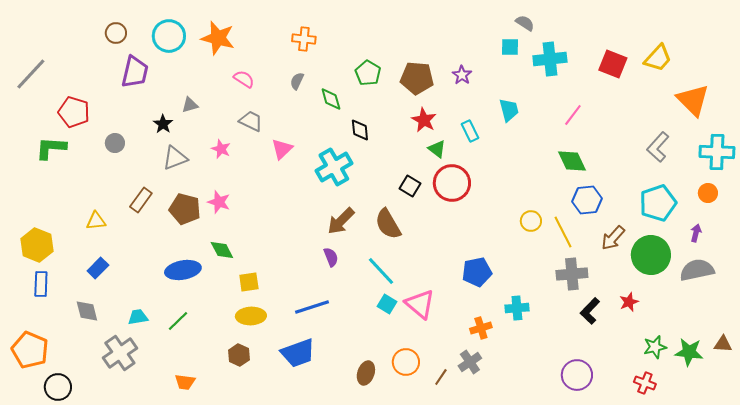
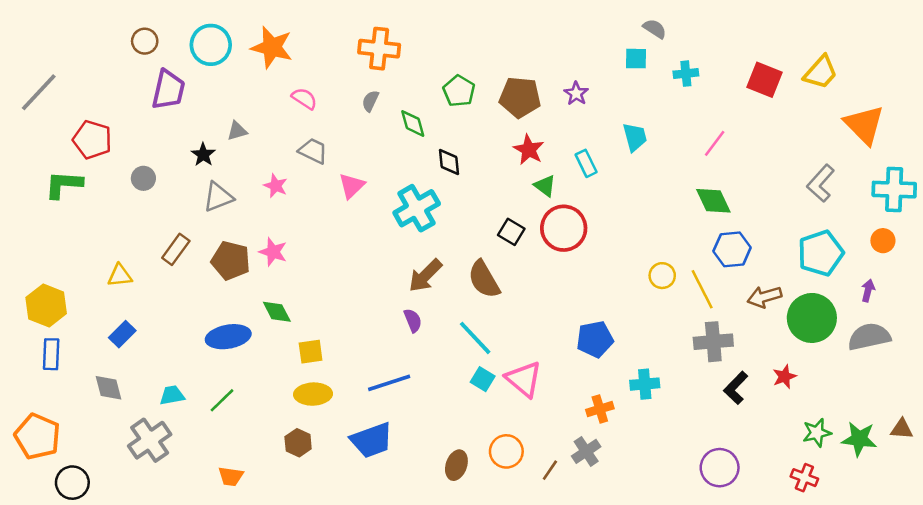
orange cross: (304, 39) -> (379, 49), size x1.4
cyan cross: (550, 59) -> (686, 74), size x0.6
brown arrow: (613, 238) -> (764, 297), turned 32

